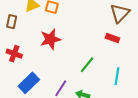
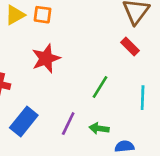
red rectangle: (112, 38) -> (130, 47), turned 32

